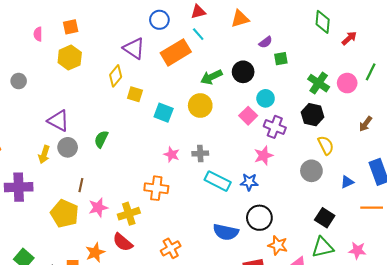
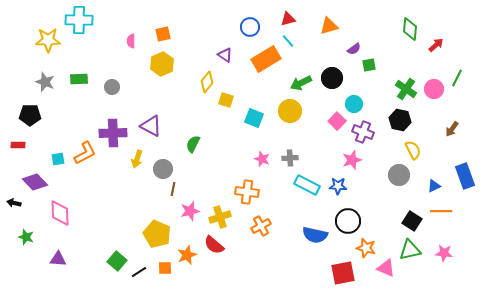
purple triangle: (134, 48) -> (225, 55), size x0.7
gray circle: (68, 147) -> (163, 169), moved
purple cross: (19, 187) -> (113, 133), moved
orange line: (372, 208) -> (441, 211), moved
yellow pentagon: (65, 214) -> (157, 234), moved
orange cross: (171, 248) -> (261, 226), moved

